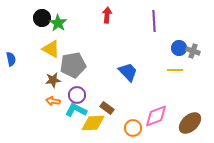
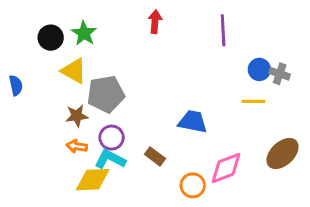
black circle: (42, 18) -> (51, 38), moved
blue trapezoid: (128, 72) -> (193, 122), moved, turned -35
yellow diamond: (93, 123) -> (93, 180), moved
brown ellipse: (190, 123) -> (283, 153), moved

